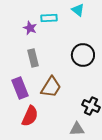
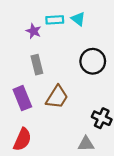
cyan triangle: (78, 10) -> (78, 19), moved
red semicircle: (30, 116) -> (22, 139), moved

